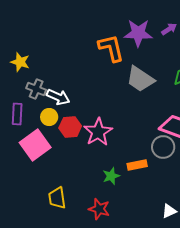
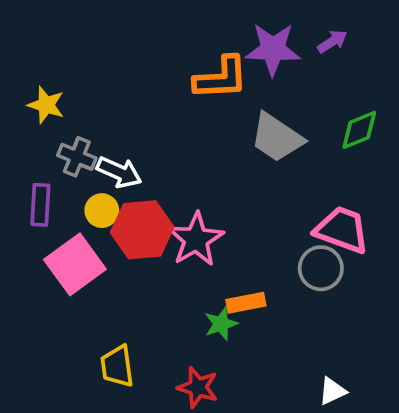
orange L-shape: (111, 48) -> (221, 78), turned 100
red hexagon: (70, 127) -> (142, 230), size x1.4
orange rectangle: (137, 165) -> (246, 303), moved

